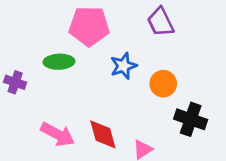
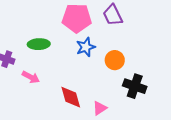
pink pentagon: (89, 26) -> (77, 18), moved
pink arrow: (58, 134) -> (31, 77), moved, size x0.7

